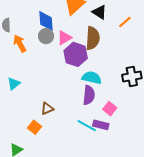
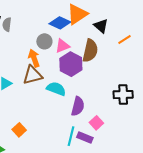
blue diamond: (46, 21) -> (60, 23), moved, turned -70
orange arrow: (20, 43) -> (34, 58), moved
cyan semicircle: (92, 78) -> (56, 89), moved
brown triangle: (47, 109) -> (33, 75), moved, size x1.5
cyan line: (87, 126) -> (71, 136), turned 66

